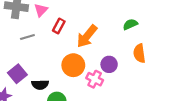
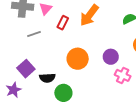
orange arrow: (87, 36) -> (89, 15), moved
pink cross: (95, 79) -> (123, 75), moved

